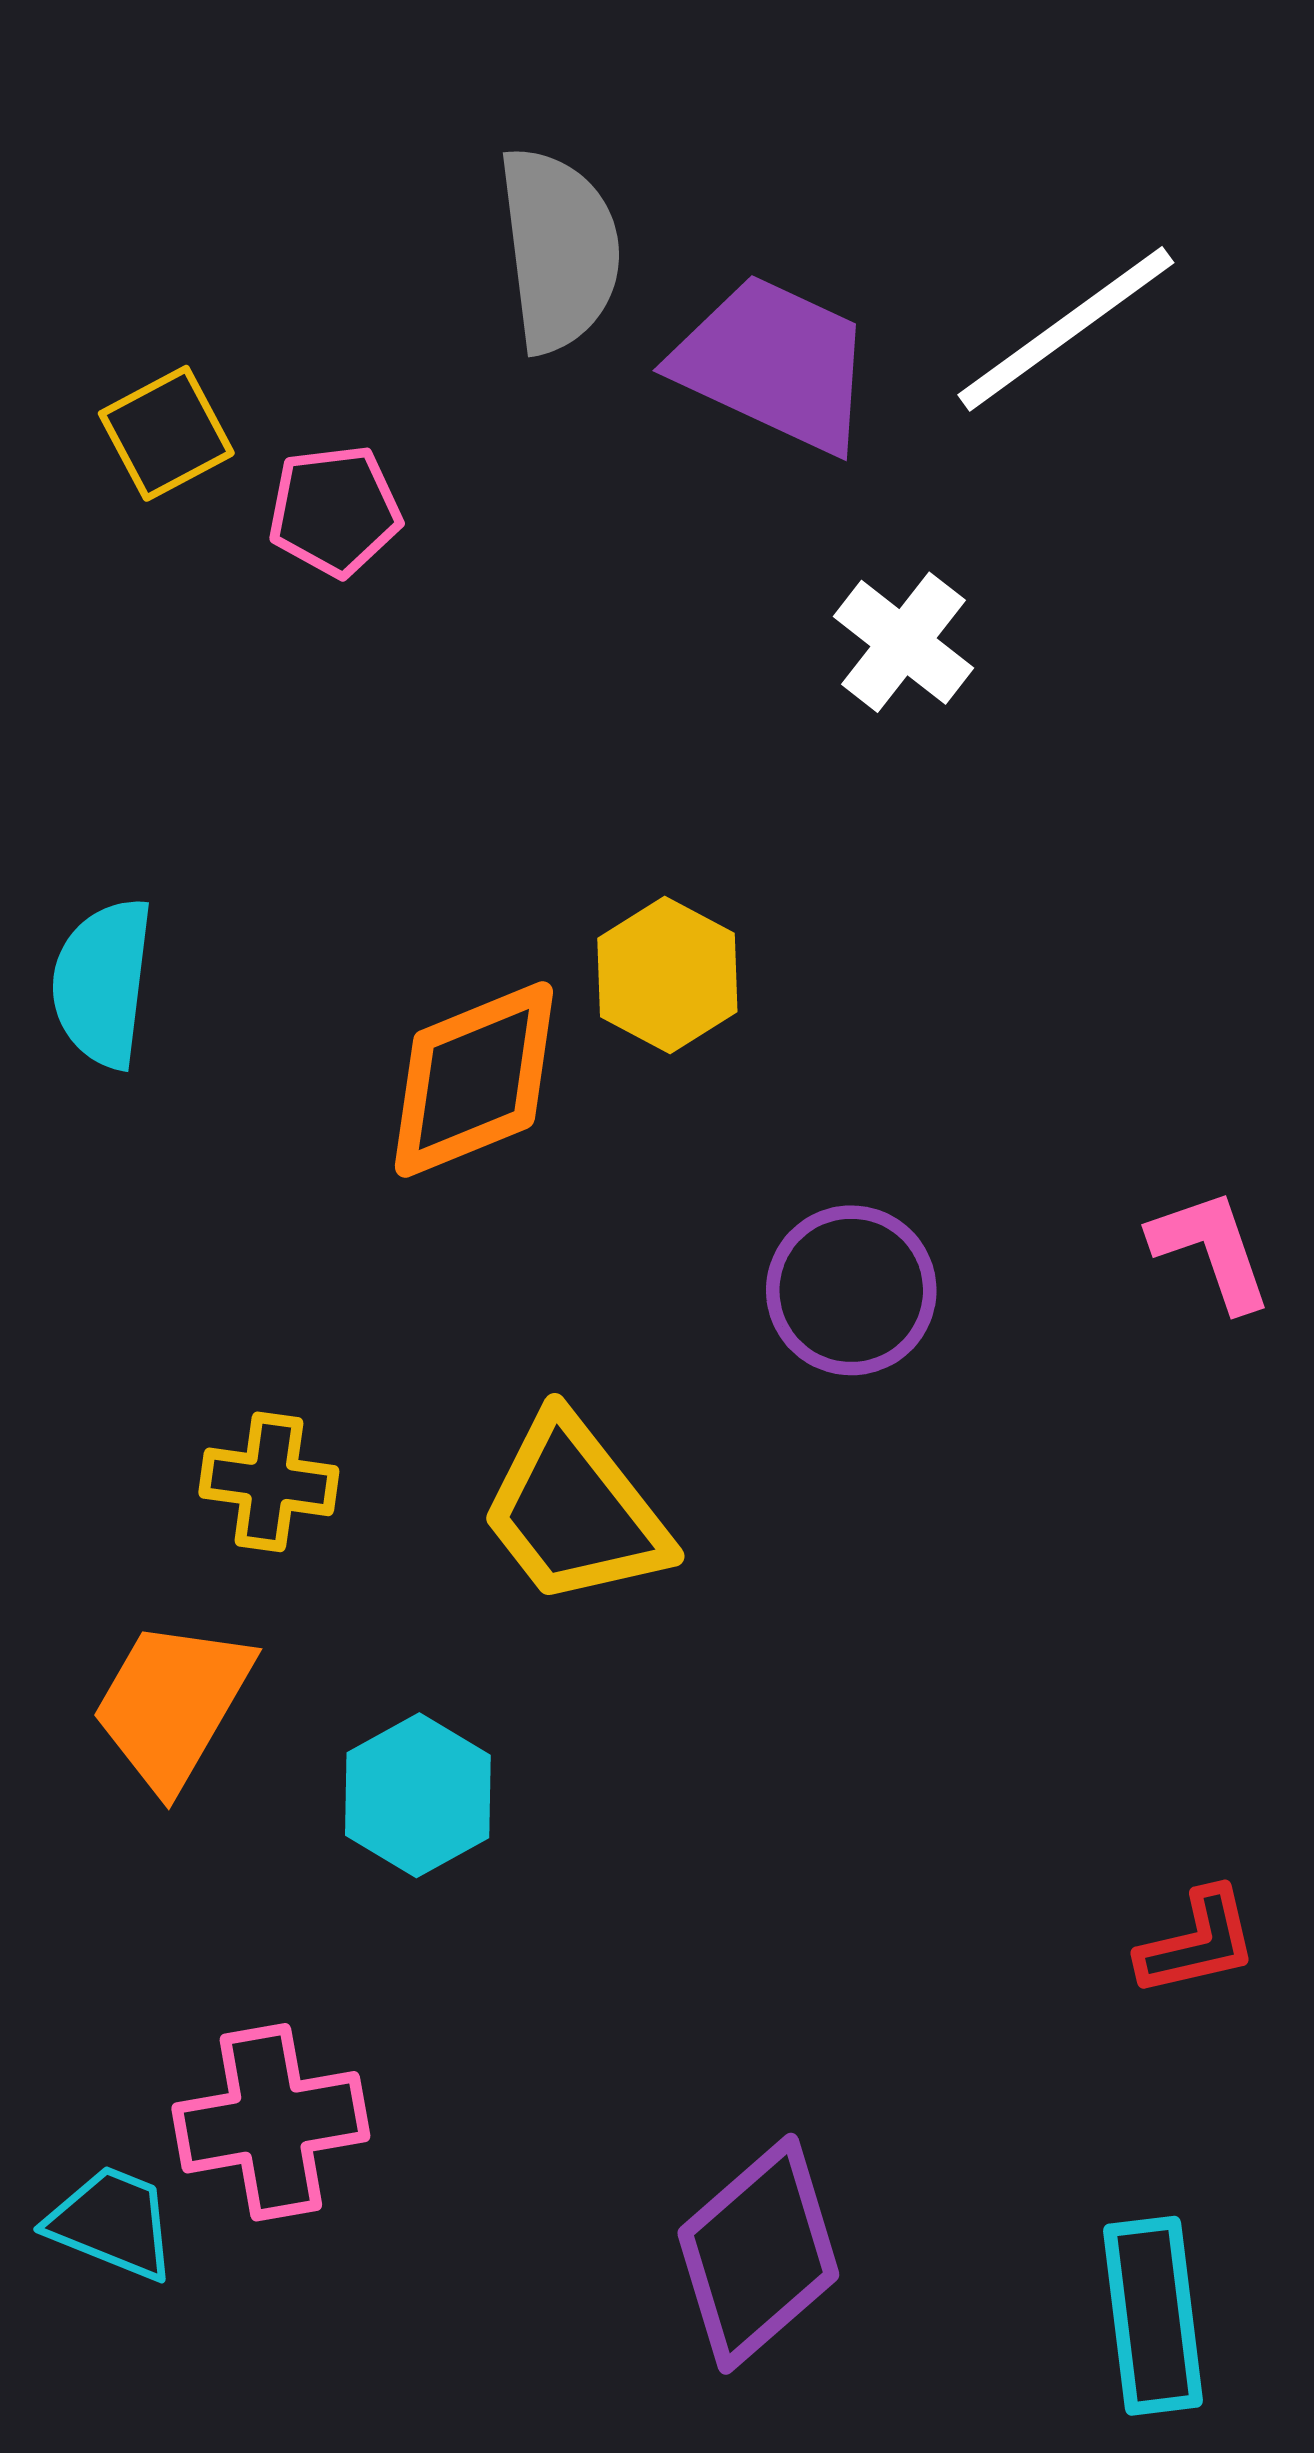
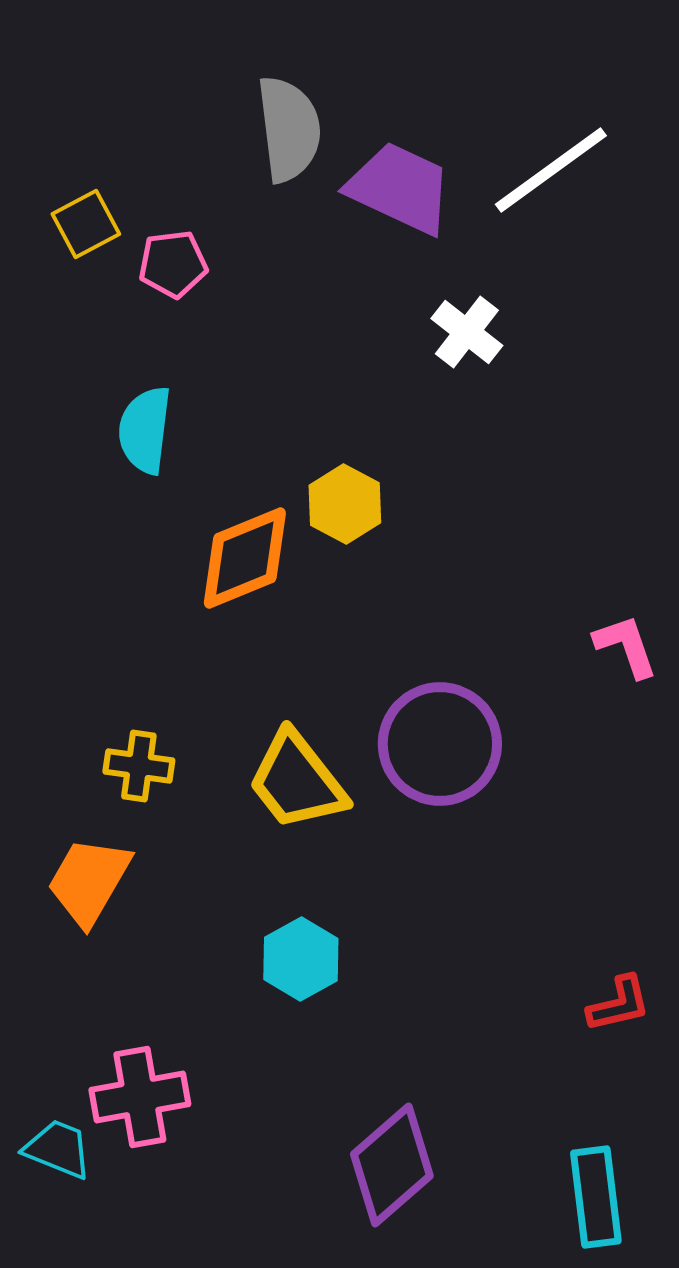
cyan semicircle: (103, 983) -> (145, 430), moved
purple circle: (851, 1290) -> (440, 744), moved, size x1.4
cyan hexagon: (418, 1795) -> (301, 959), moved

